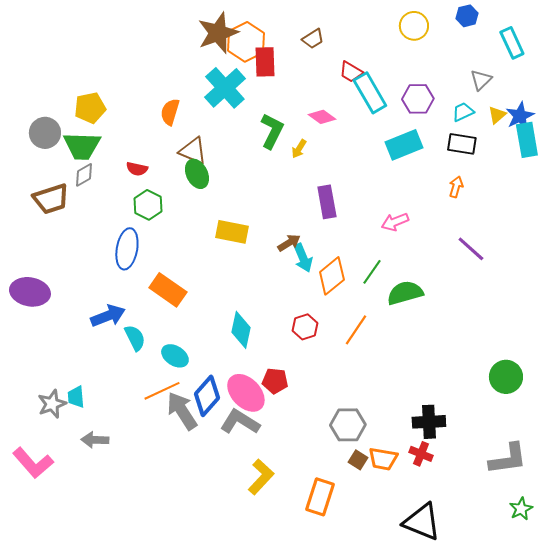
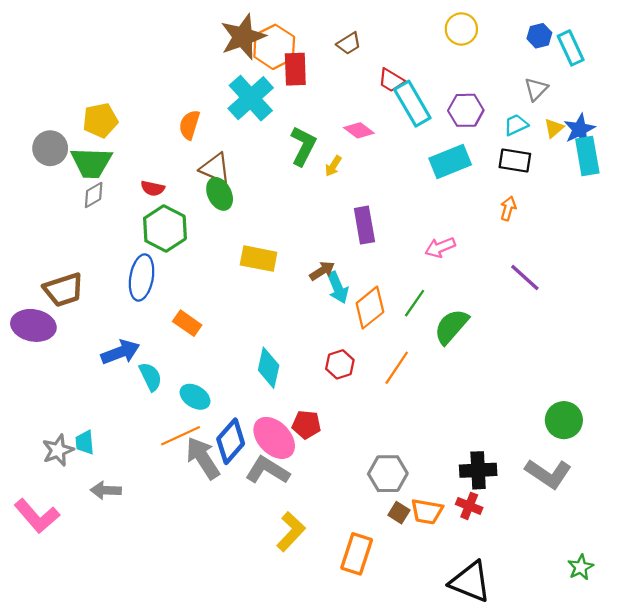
blue hexagon: (467, 16) -> (539, 36), moved
brown trapezoid: (51, 199) -> (64, 290), moved
green hexagon: (148, 205) -> (165, 228), size x1.4
orange rectangle: (168, 290) -> (187, 323), size x0.7
green semicircle: (405, 293) -> (451, 327), turned -33
gray L-shape: (508, 459) -> (548, 474), moved, turned 42

